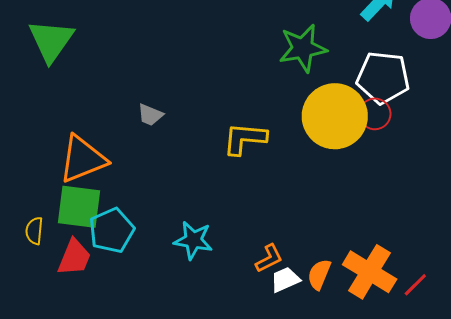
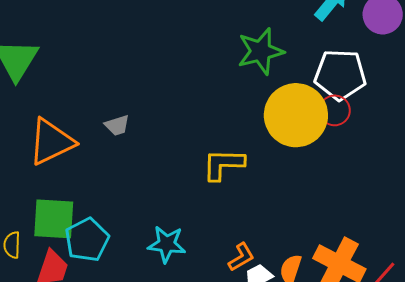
gray trapezoid: (150, 115) -> (117, 125), turned -36
yellow L-shape: (245, 139) -> (223, 164), moved
orange triangle: (83, 159) -> (51, 142), moved

